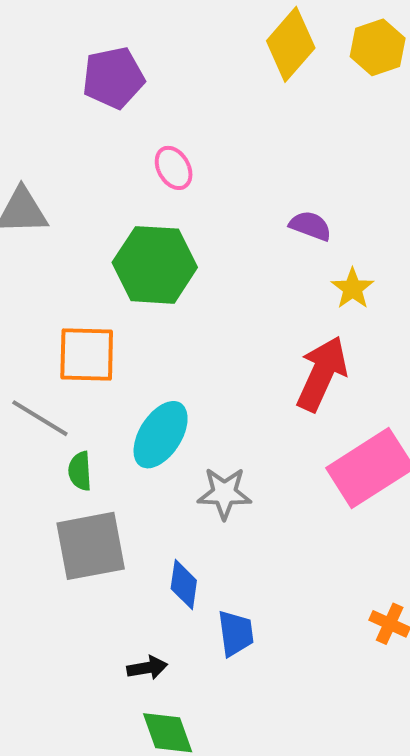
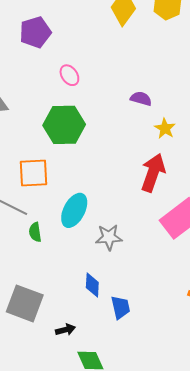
gray square: (91, 546) -> (25, 303), moved, turned 36
black arrow: (147, 668) -> (65, 330), moved

